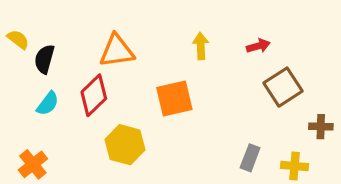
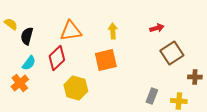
yellow arrow: (201, 46) -> (113, 31), moved
orange cross: (33, 164) -> (20, 83), moved

